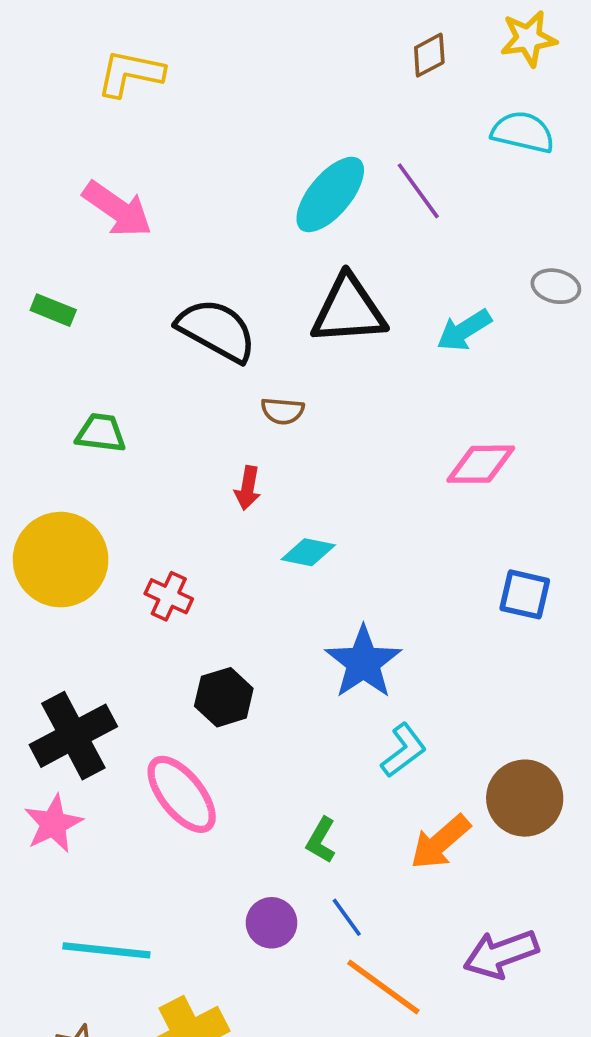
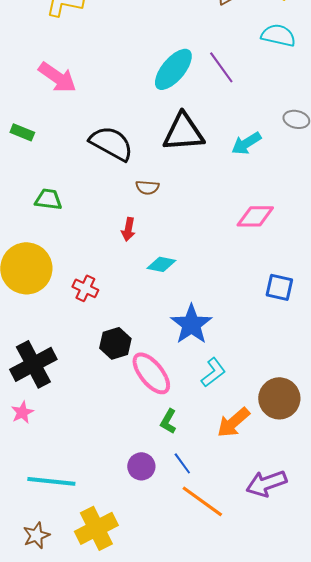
pink ellipse: (182, 794) -> (151, 373), moved
pink star: (53, 824) -> (22, 412), size x0.7

